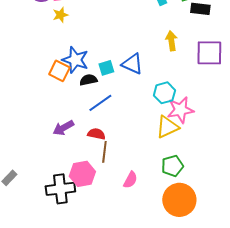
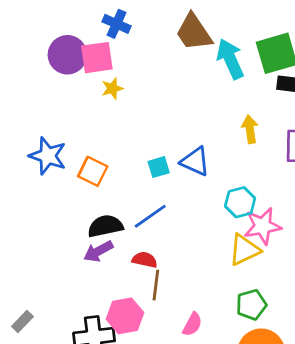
yellow star: (60, 15) -> (112, 88), moved
blue star: (75, 60) -> (48, 156), moved
black semicircle: (88, 80) -> (105, 226), moved, size x1.4

